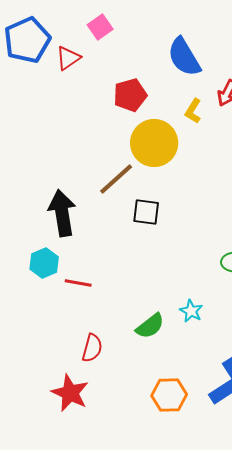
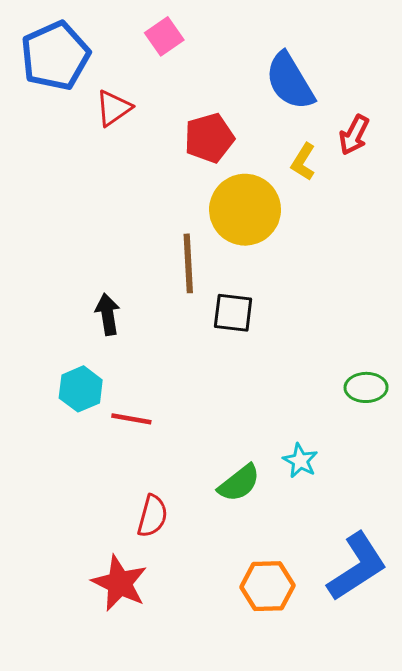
red triangle: (68, 58) -> (114, 108), moved
brown line: (116, 179) -> (188, 263), turned -51
black arrow: (62, 213) -> (108, 314), size x0.6

